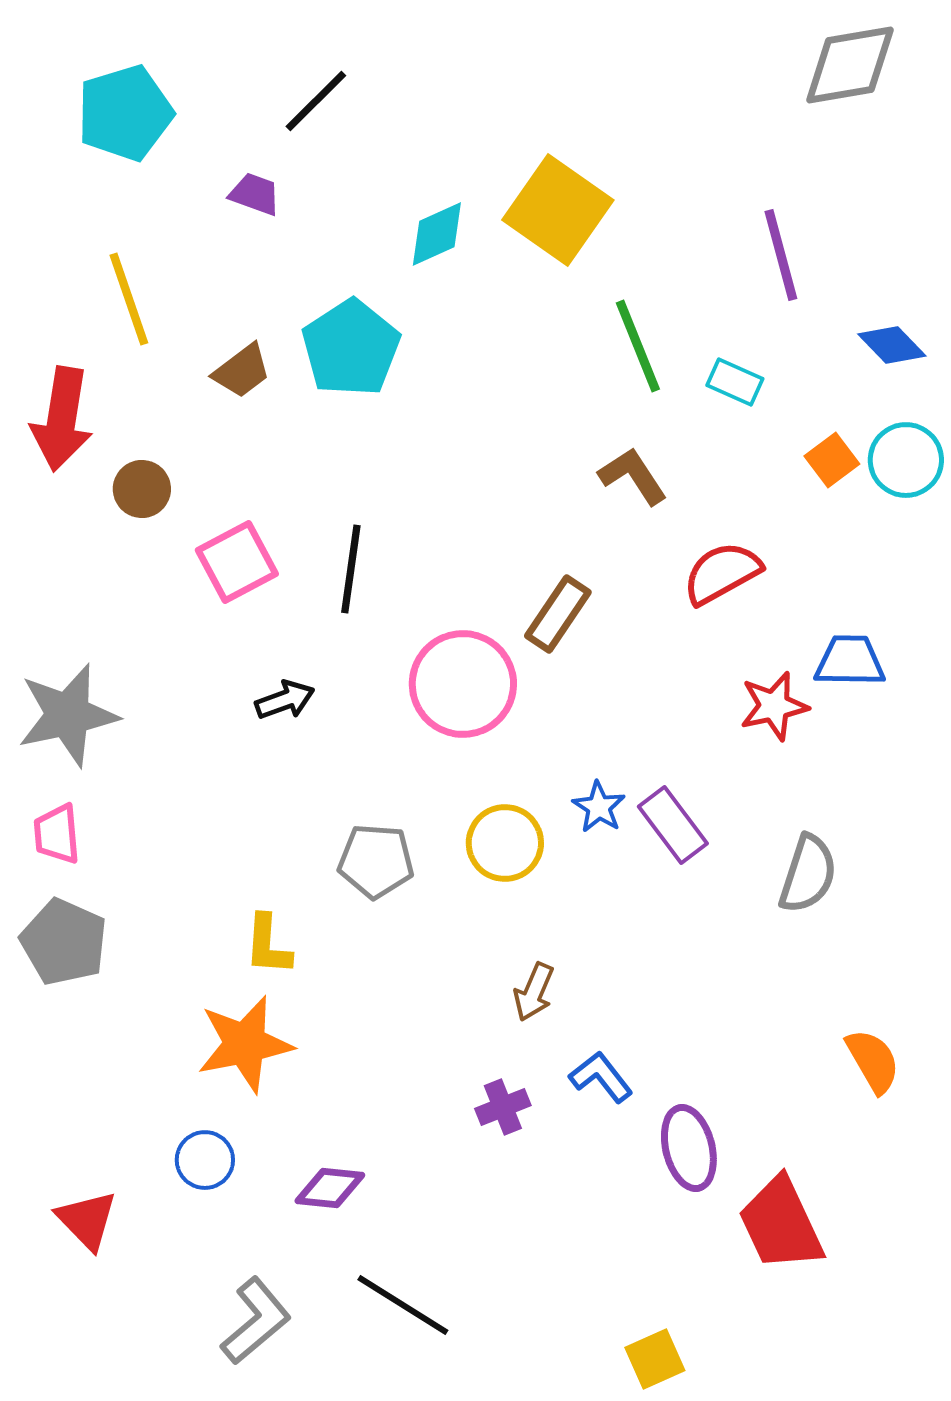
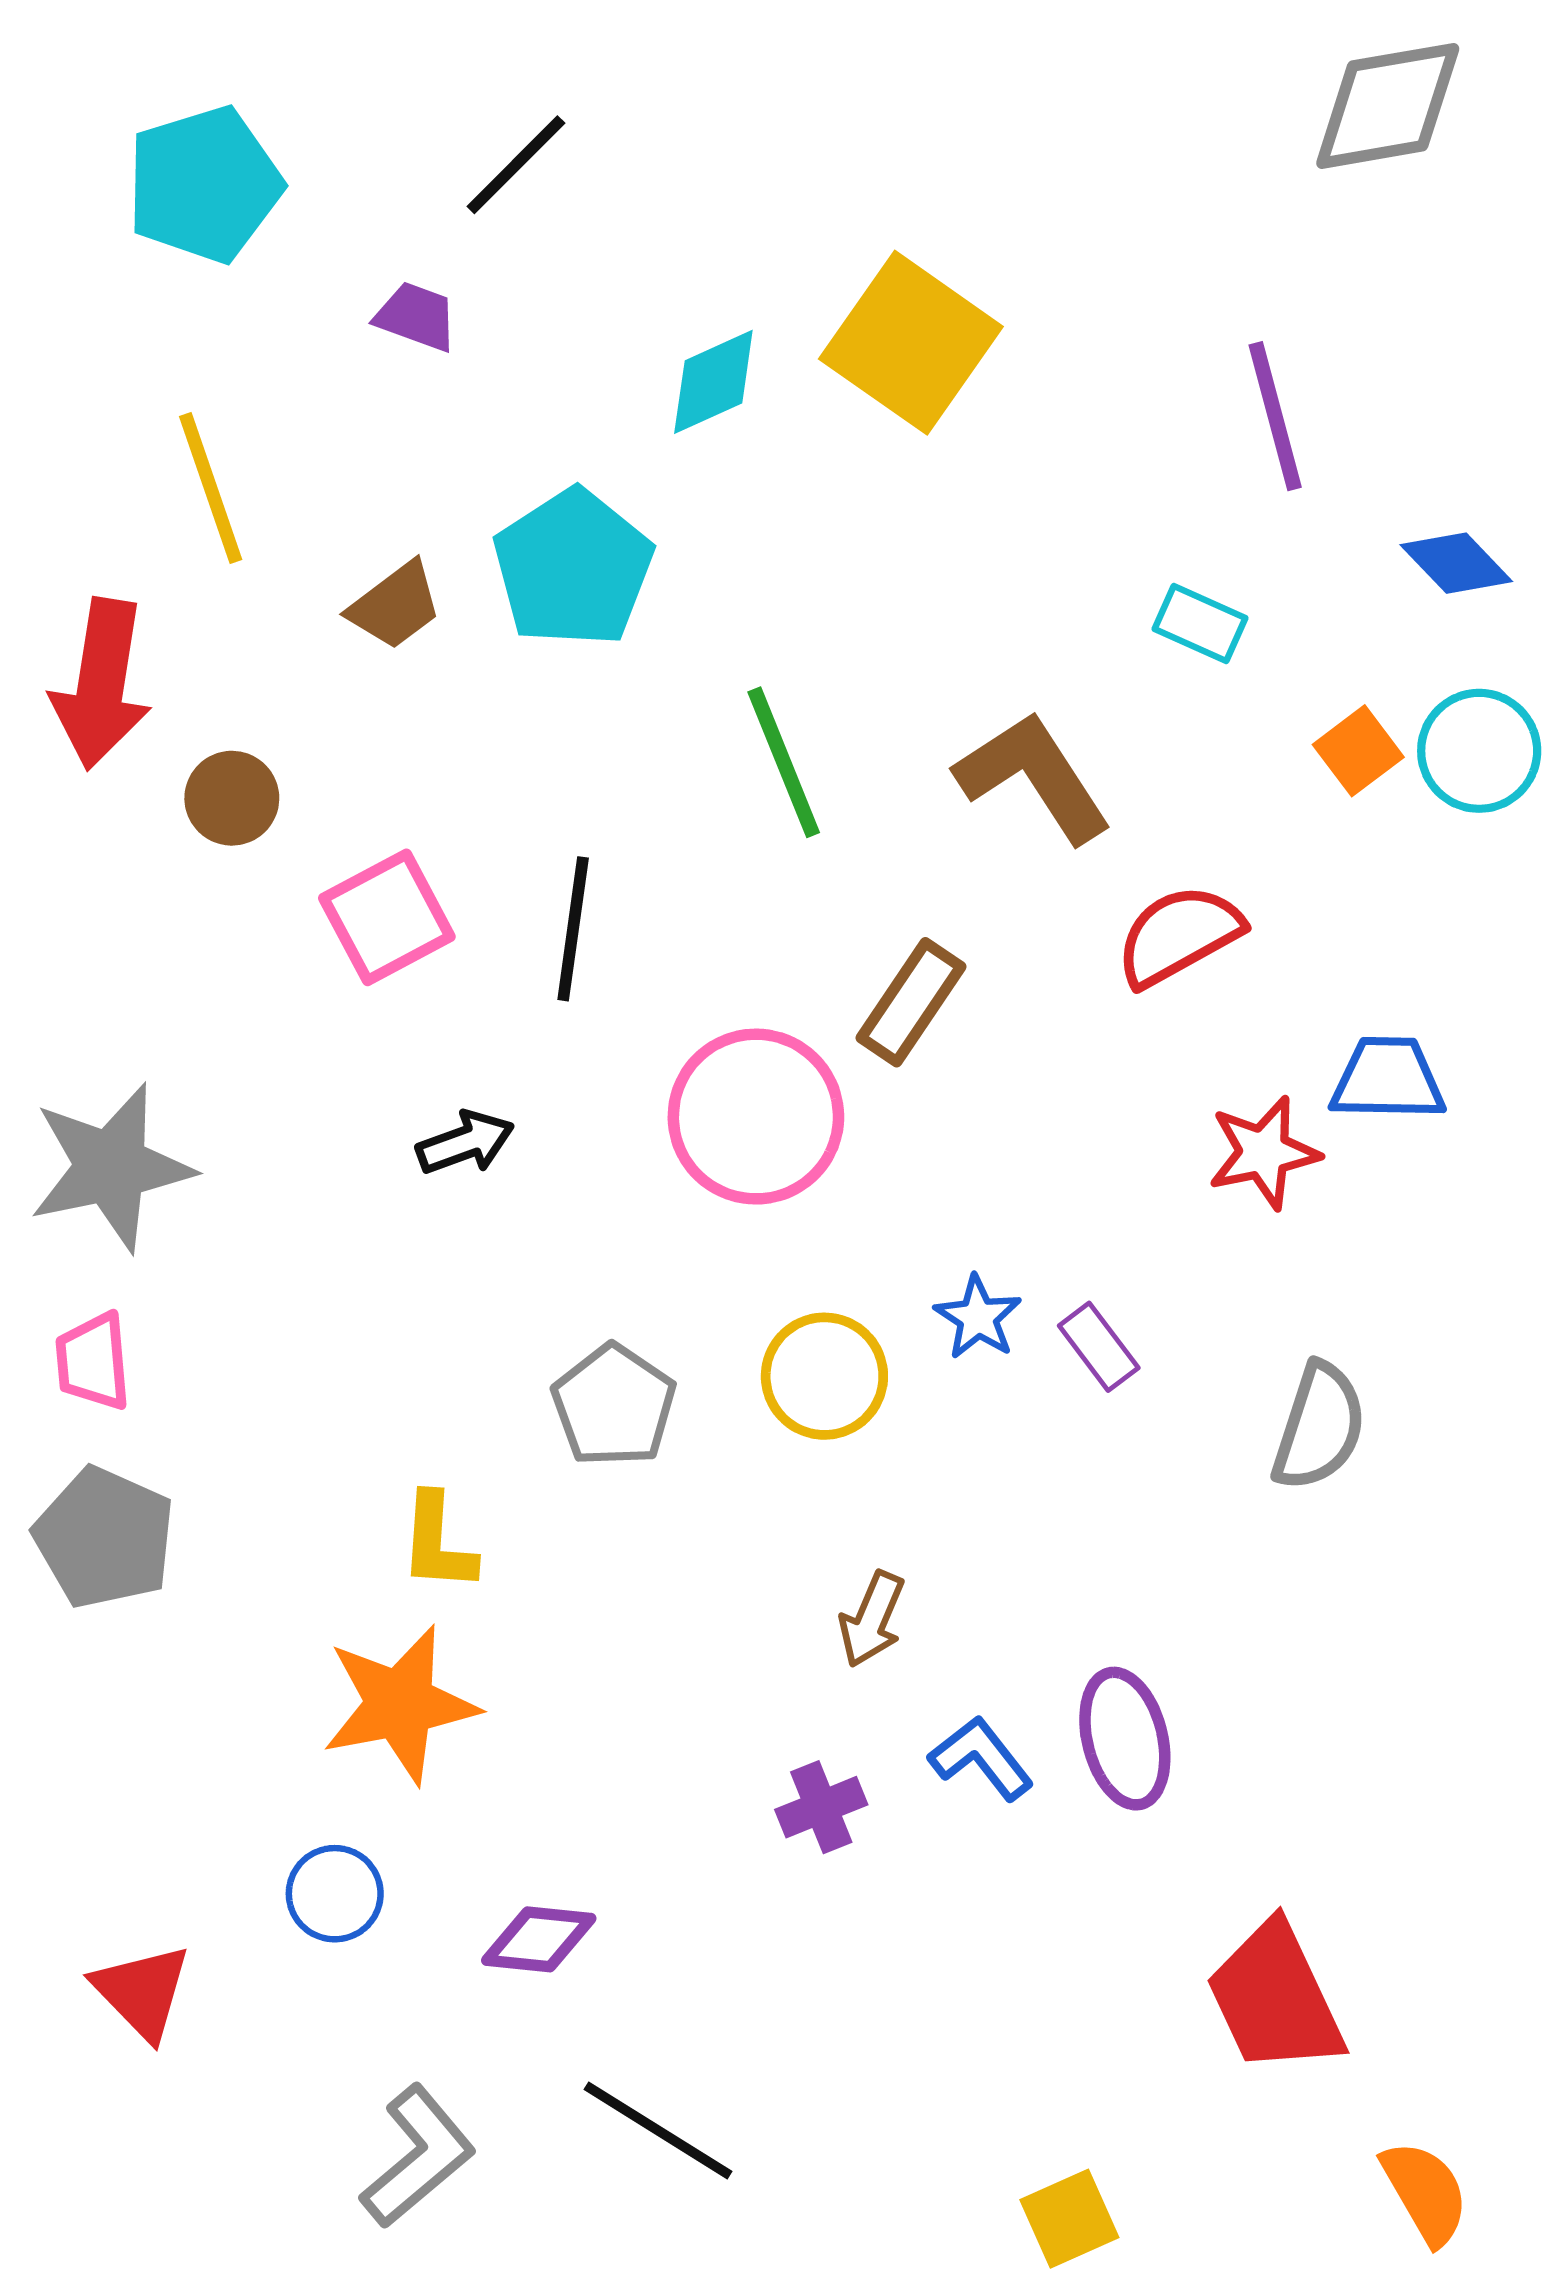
green line: (638, 346) -> (784, 762), moved
brown L-shape: (633, 476) -> (1033, 777), size x1.4
purple rectangle: (673, 825) -> (1099, 1347), size x0.7
gray pentagon: (376, 861) -> (614, 1406), turned 30
orange semicircle: (873, 1061) -> (1425, 2192), moved
purple ellipse: (689, 1148) -> (1125, 1739), moved

